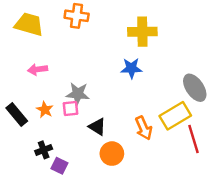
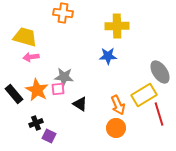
yellow trapezoid: (29, 24) -> (25, 37), moved
orange star: (45, 110) -> (37, 90), size x1.6
orange circle: (112, 154) -> (116, 128), moved

